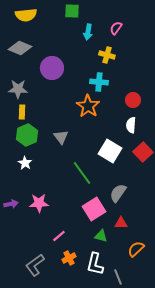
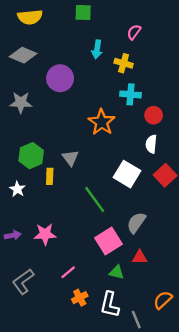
cyan arrow: (88, 32) -> (97, 49), moved
cyan cross: (99, 82) -> (130, 94), moved
yellow rectangle: (22, 112) -> (50, 176), moved
white star: (25, 163) -> (17, 189), moved
orange semicircle: (136, 249) -> (163, 300), moved
gray L-shape: (35, 265) -> (23, 281), moved

